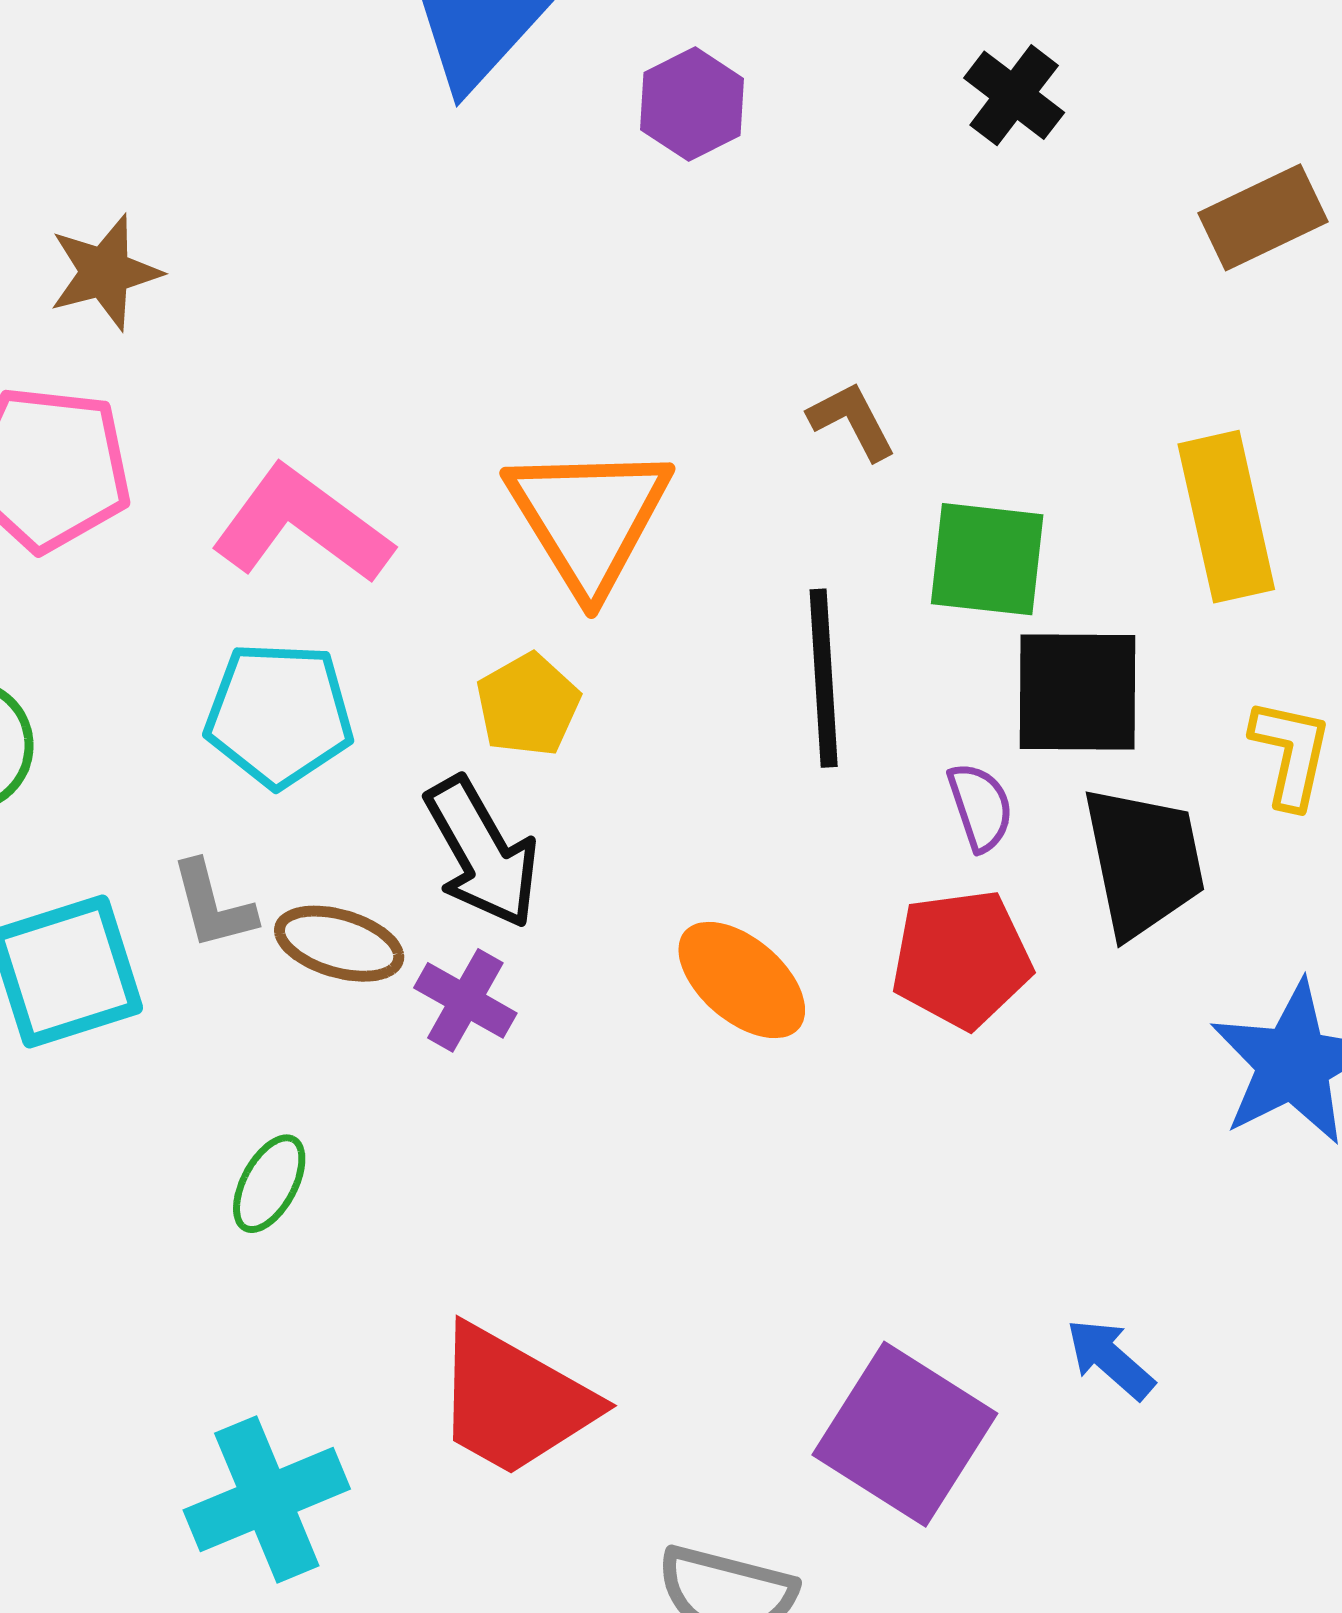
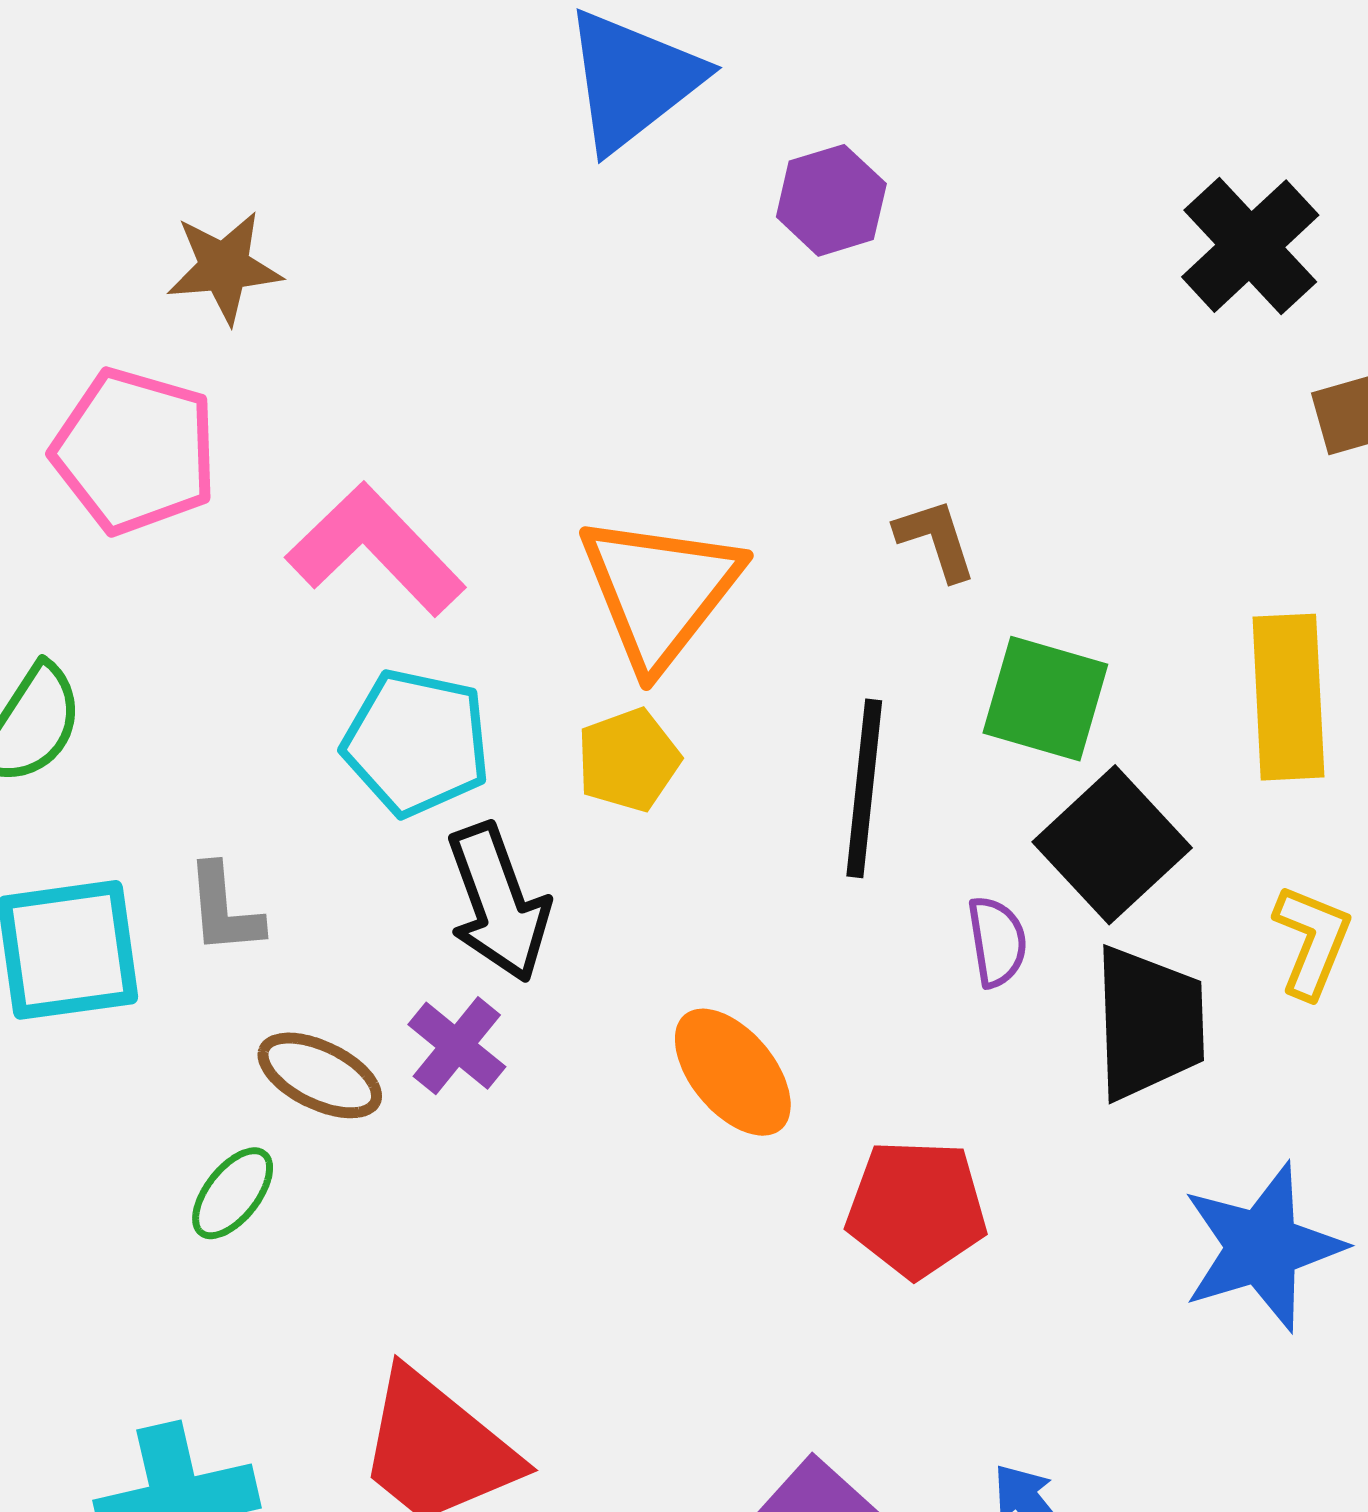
black cross: (1014, 95) -> (1250, 246), moved, size x1.4
black square: (1077, 692) -> (1112, 845), turned 37
yellow pentagon: (528, 705) -> (628, 760), moved
cyan pentagon: (279, 714) -> (416, 743), moved
brown ellipse: (339, 944) -> (320, 1075), moved
red pentagon: (961, 959) -> (917, 1208), moved

